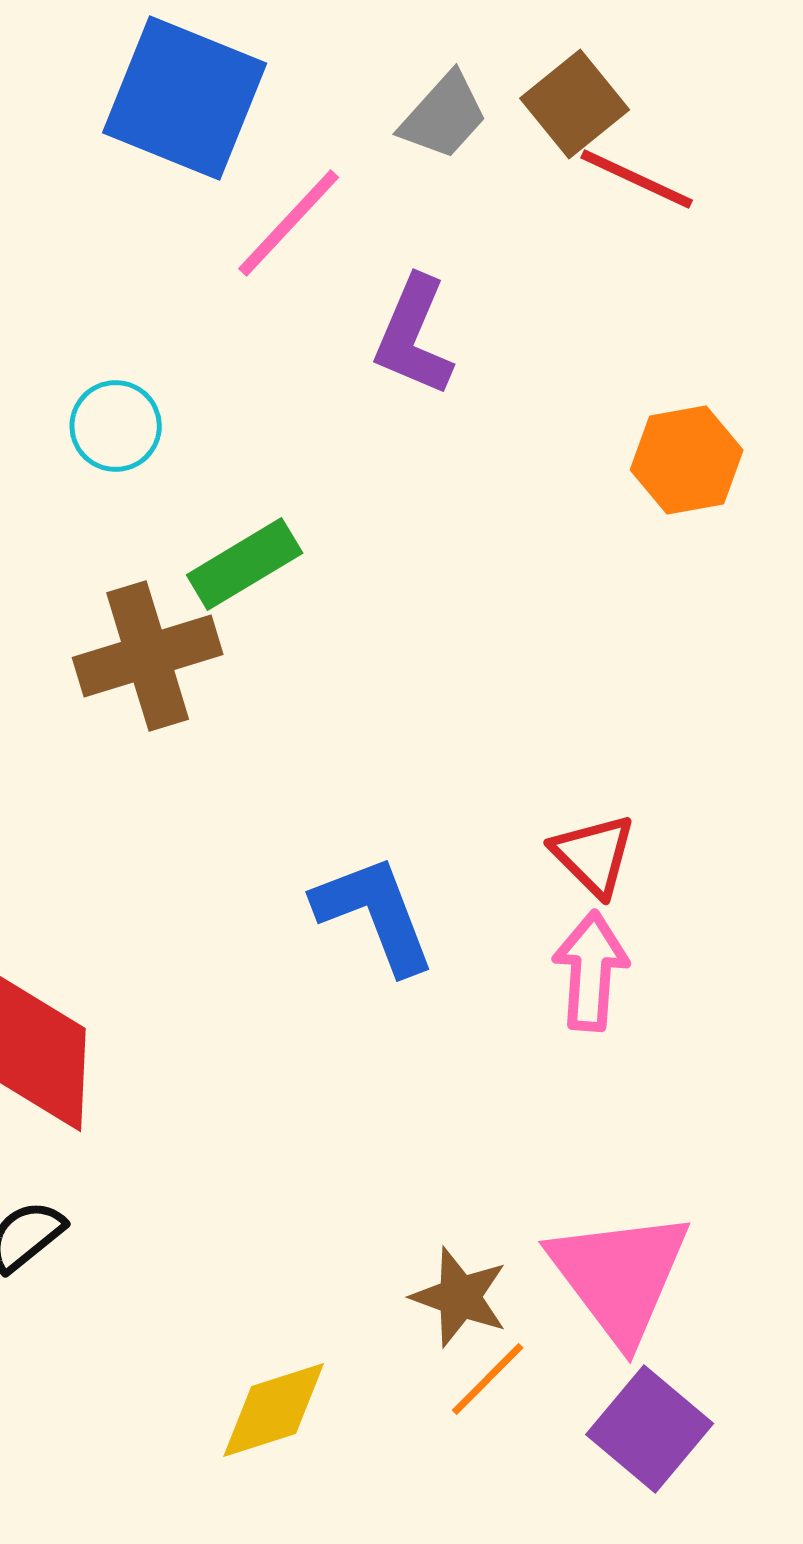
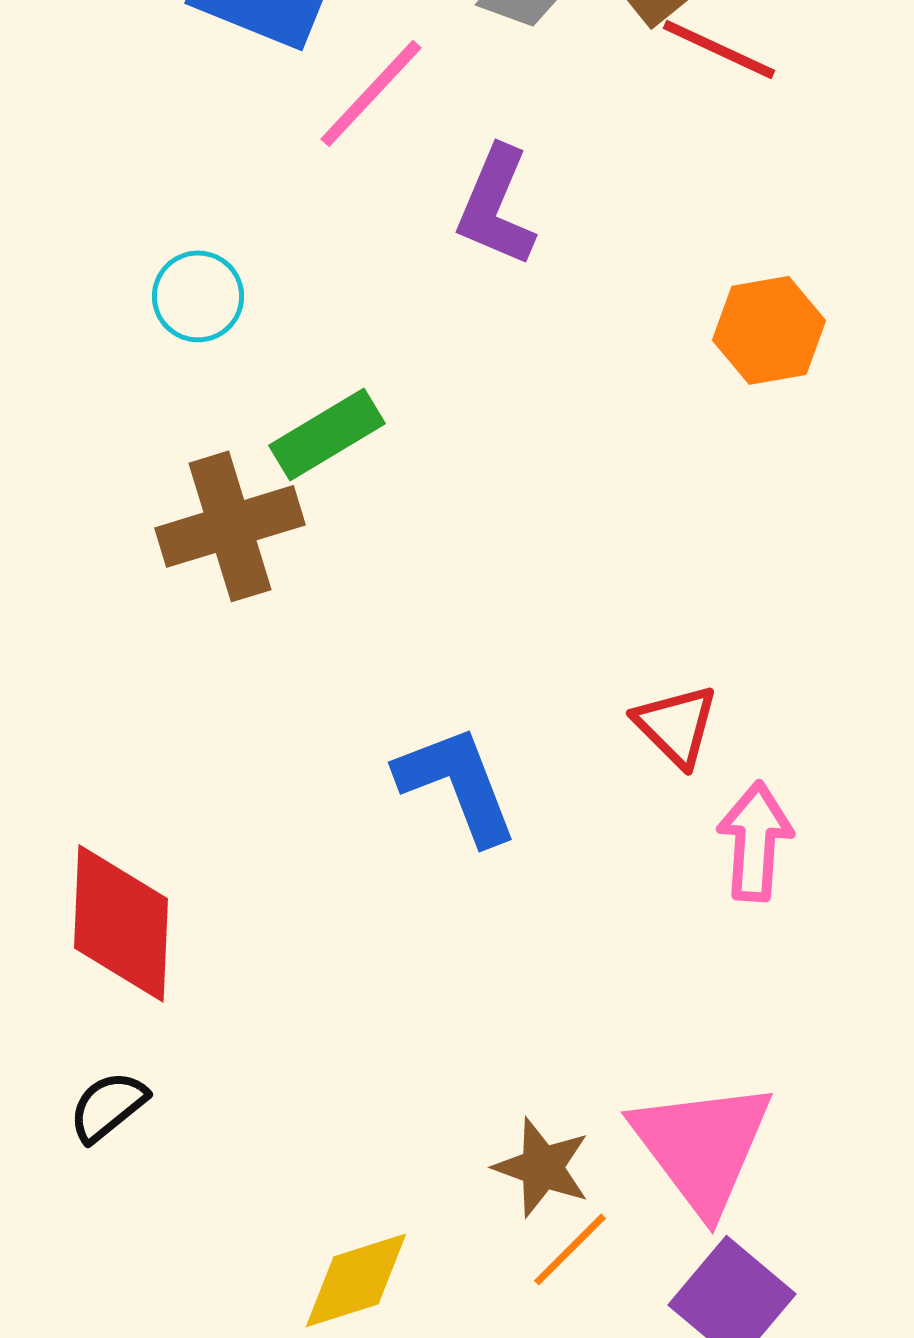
pink arrow: (591, 971) -> (755, 841), moved

